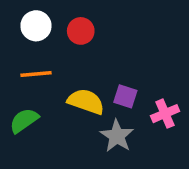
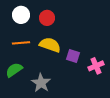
yellow semicircle: (86, 102) -> (50, 45), moved
gray star: (117, 136) -> (41, 83), moved

